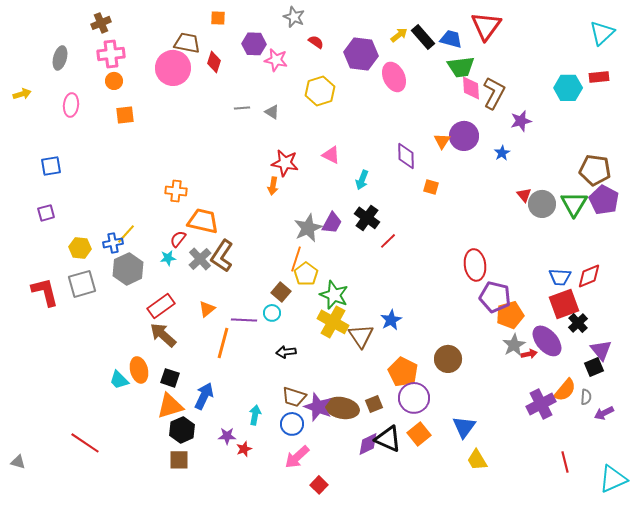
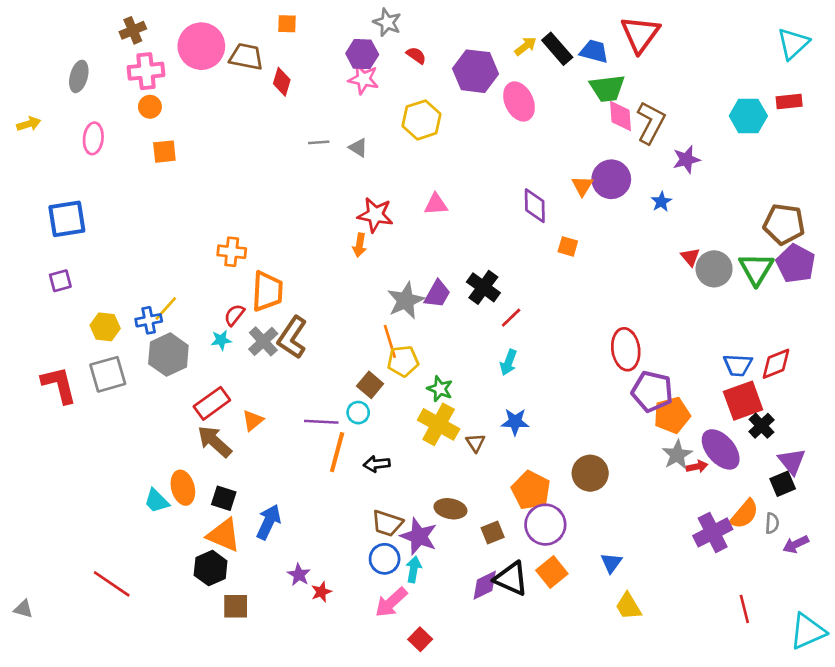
purple hexagon: (254, 44) -> (362, 54), moved
pink circle: (173, 68) -> (201, 46), moved
pink triangle: (331, 155) -> (436, 204), turned -30
blue square: (51, 166) -> (67, 219), size x1.4
cyan arrow: (362, 180) -> (508, 362), moved
orange trapezoid: (203, 221) -> (267, 291), turned 80
orange line: (296, 259) -> (390, 341), turned -35
yellow pentagon: (306, 274) -> (403, 361), turned 30
green star: (334, 295) -> (440, 389), size x0.7
orange triangle: (207, 309) -> (253, 420), moved
blue star: (391, 320) -> (515, 422), turned 30
brown triangle: (361, 336) -> (475, 443), size x0.6
orange line: (223, 343) -> (337, 452), moved
orange triangle: (170, 406) -> (224, 535), turned 40
brown ellipse: (342, 408) -> (450, 509), moved, size x0.7
cyan arrow: (255, 415) -> (414, 569), moved
blue triangle: (464, 427) -> (611, 563), size x0.7
black hexagon: (182, 430) -> (211, 568), moved
purple star: (227, 436) -> (299, 575), turned 30

